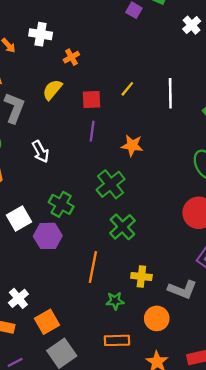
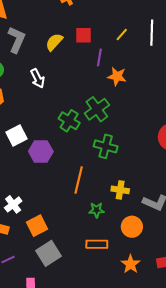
yellow line: (127, 89) -> (122, 34), moved
yellow semicircle: (52, 90) -> (54, 42), moved
purple line: (92, 131) -> (99, 57), moved
green cross: (61, 204) -> (69, 121), moved
green cross: (122, 227) -> (106, 146), turned -35

